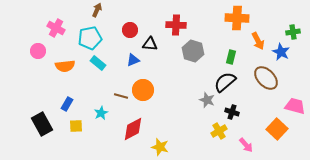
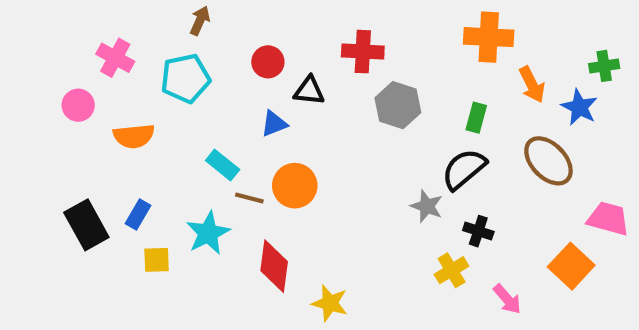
cyan rectangle: (98, 63) -> (223, 165), moved
cyan star: (101, 113) -> (208, 233), size x1.5
black rectangle: (42, 124) -> (86, 225), moved
red diamond: (133, 129) -> (274, 266), turned -55

